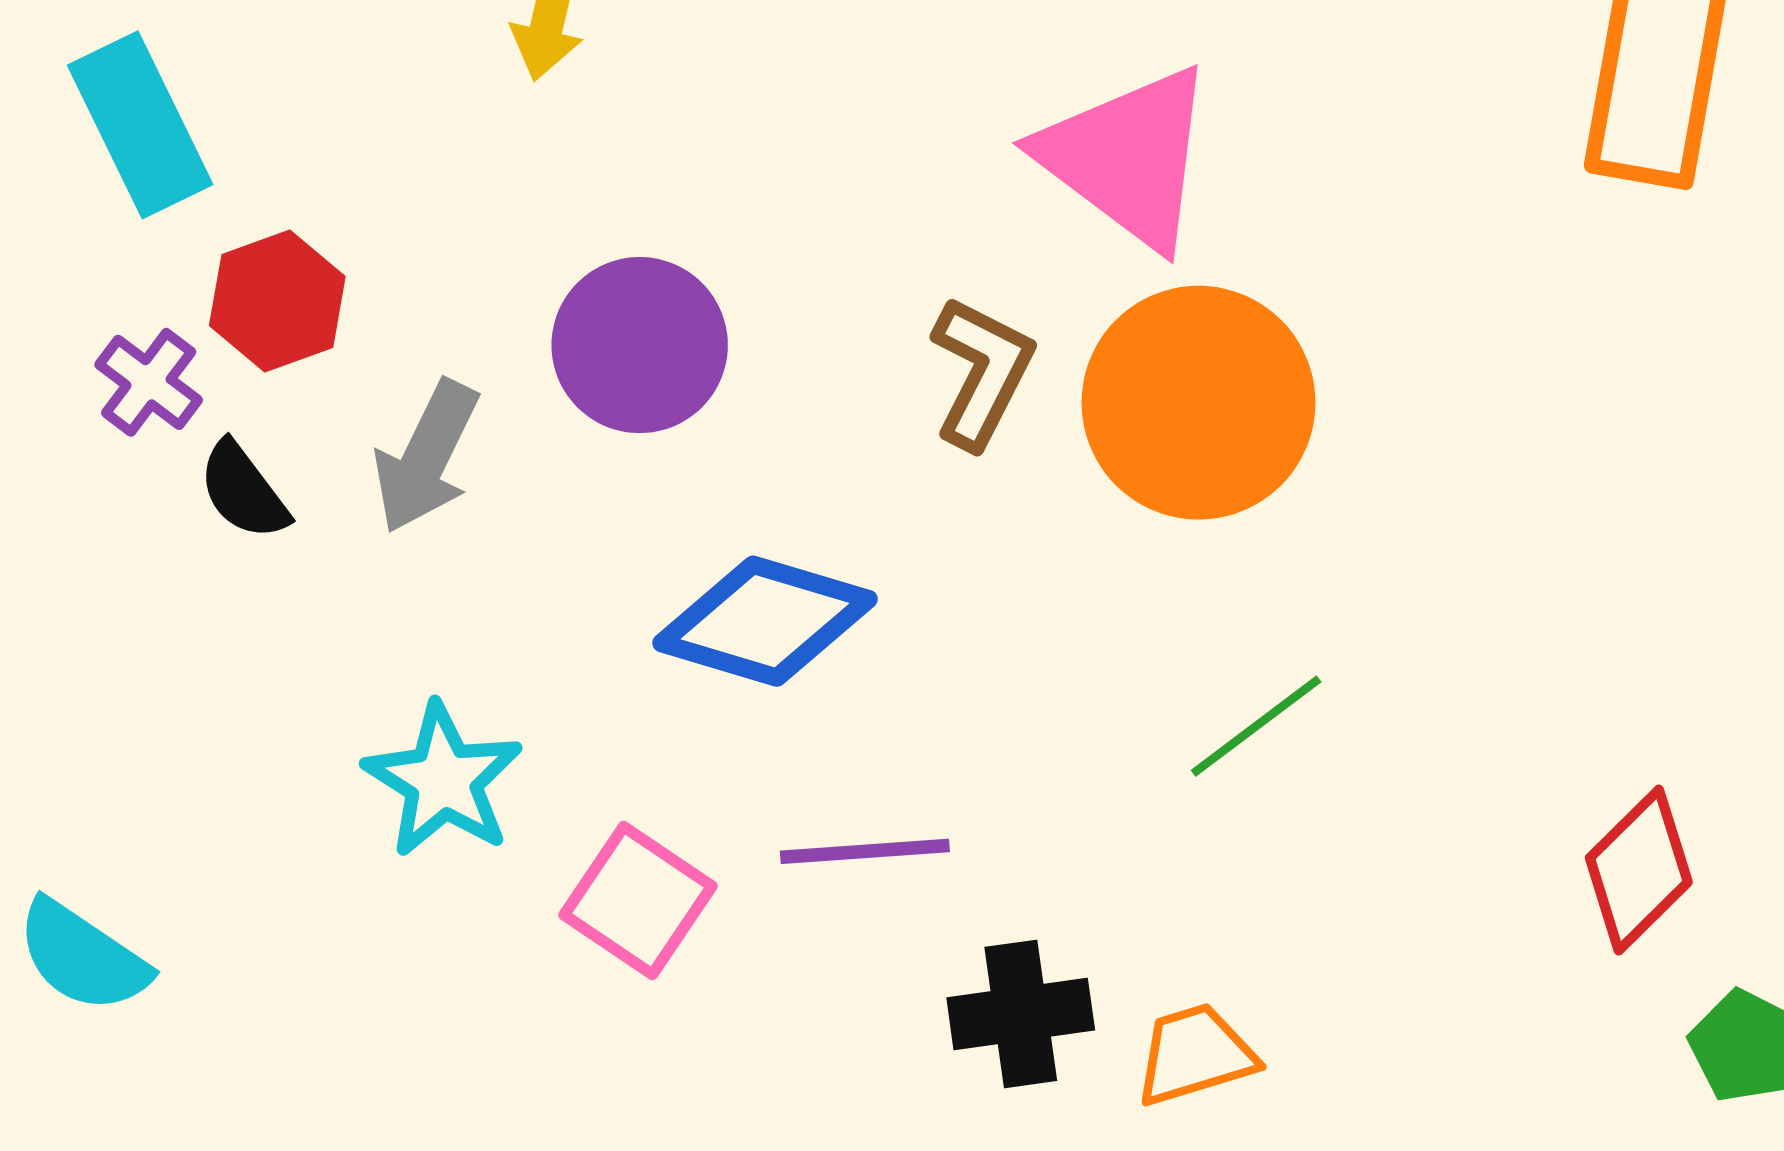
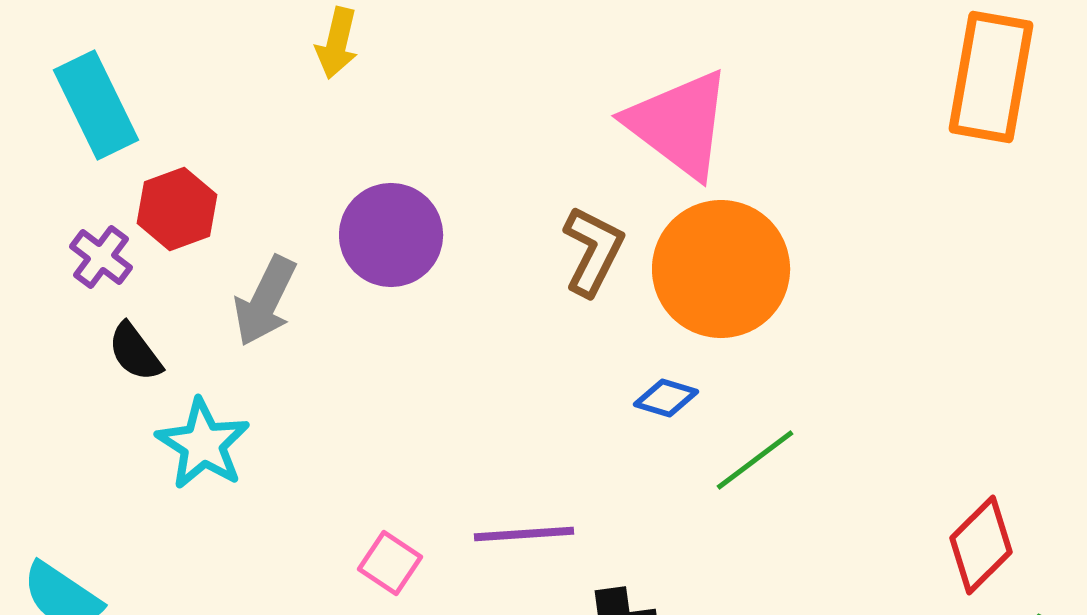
black semicircle: (243, 491) -> (135, 352), moved
blue diamond: (765, 621) -> (666, 398), moved, size x0.5
cyan star: (443, 780) -> (203, 444), moved
pink square: (638, 900) -> (390, 563), size x0.7

